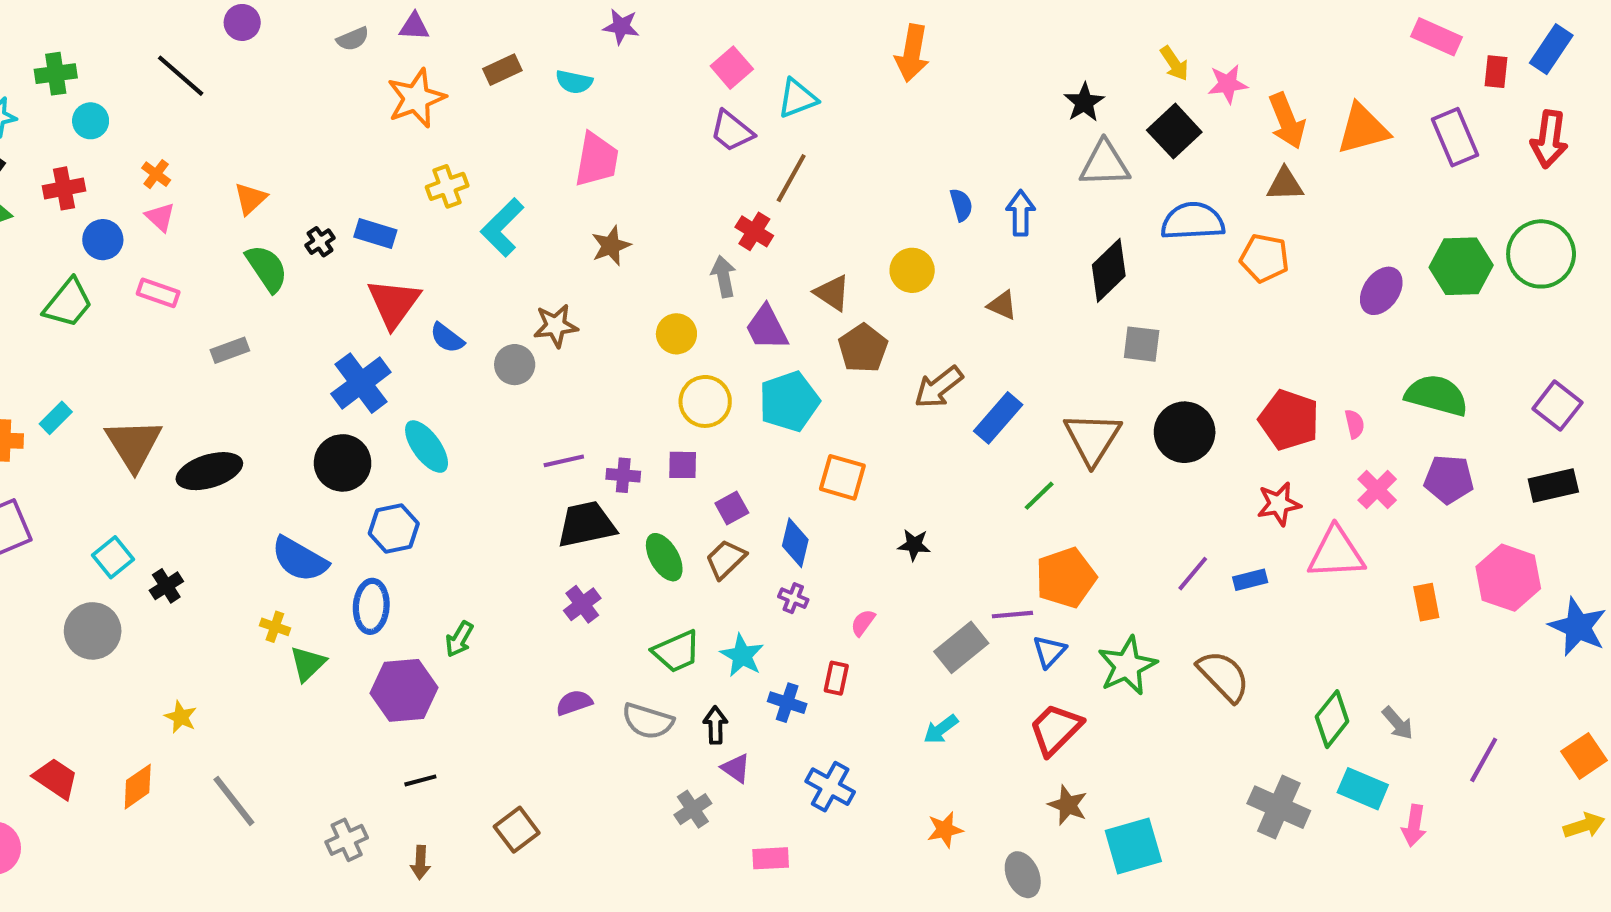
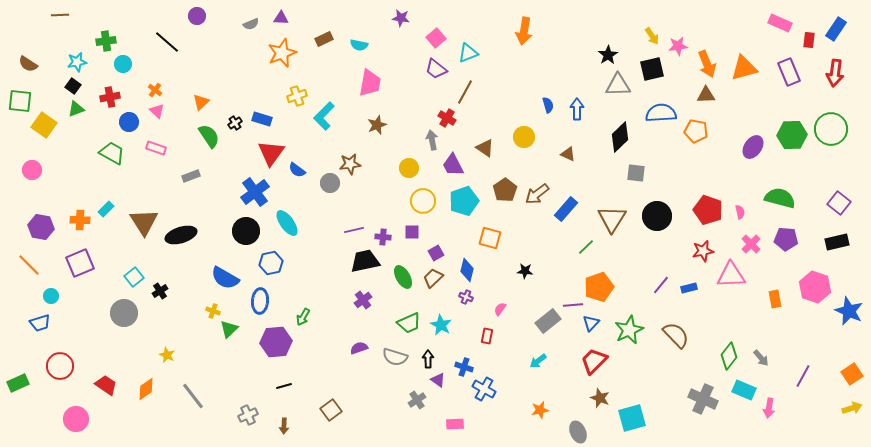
purple star: (621, 27) -> (401, 18), moved
black square: (1174, 131) -> (652, 69), turned 30
green trapezoid: (68, 303) -> (112, 153), turned -100
brown pentagon: (863, 348) -> (505, 190), moved
blue cross: (787, 703) -> (464, 367), moved

